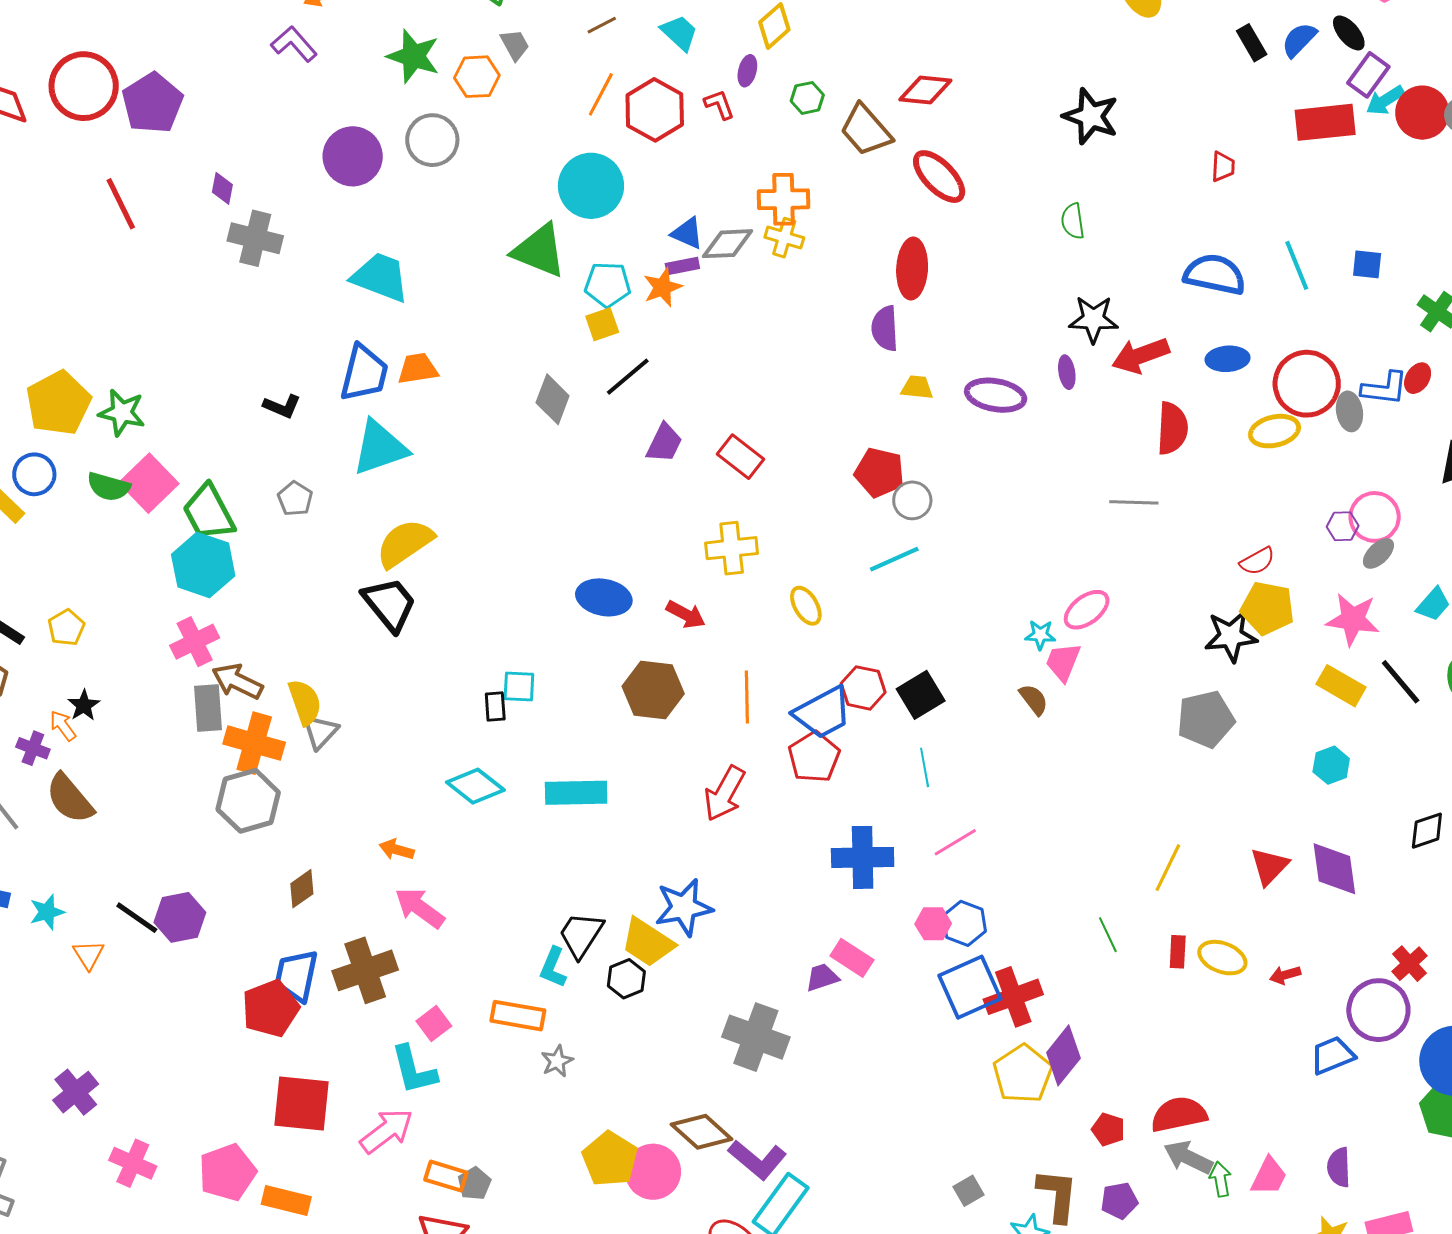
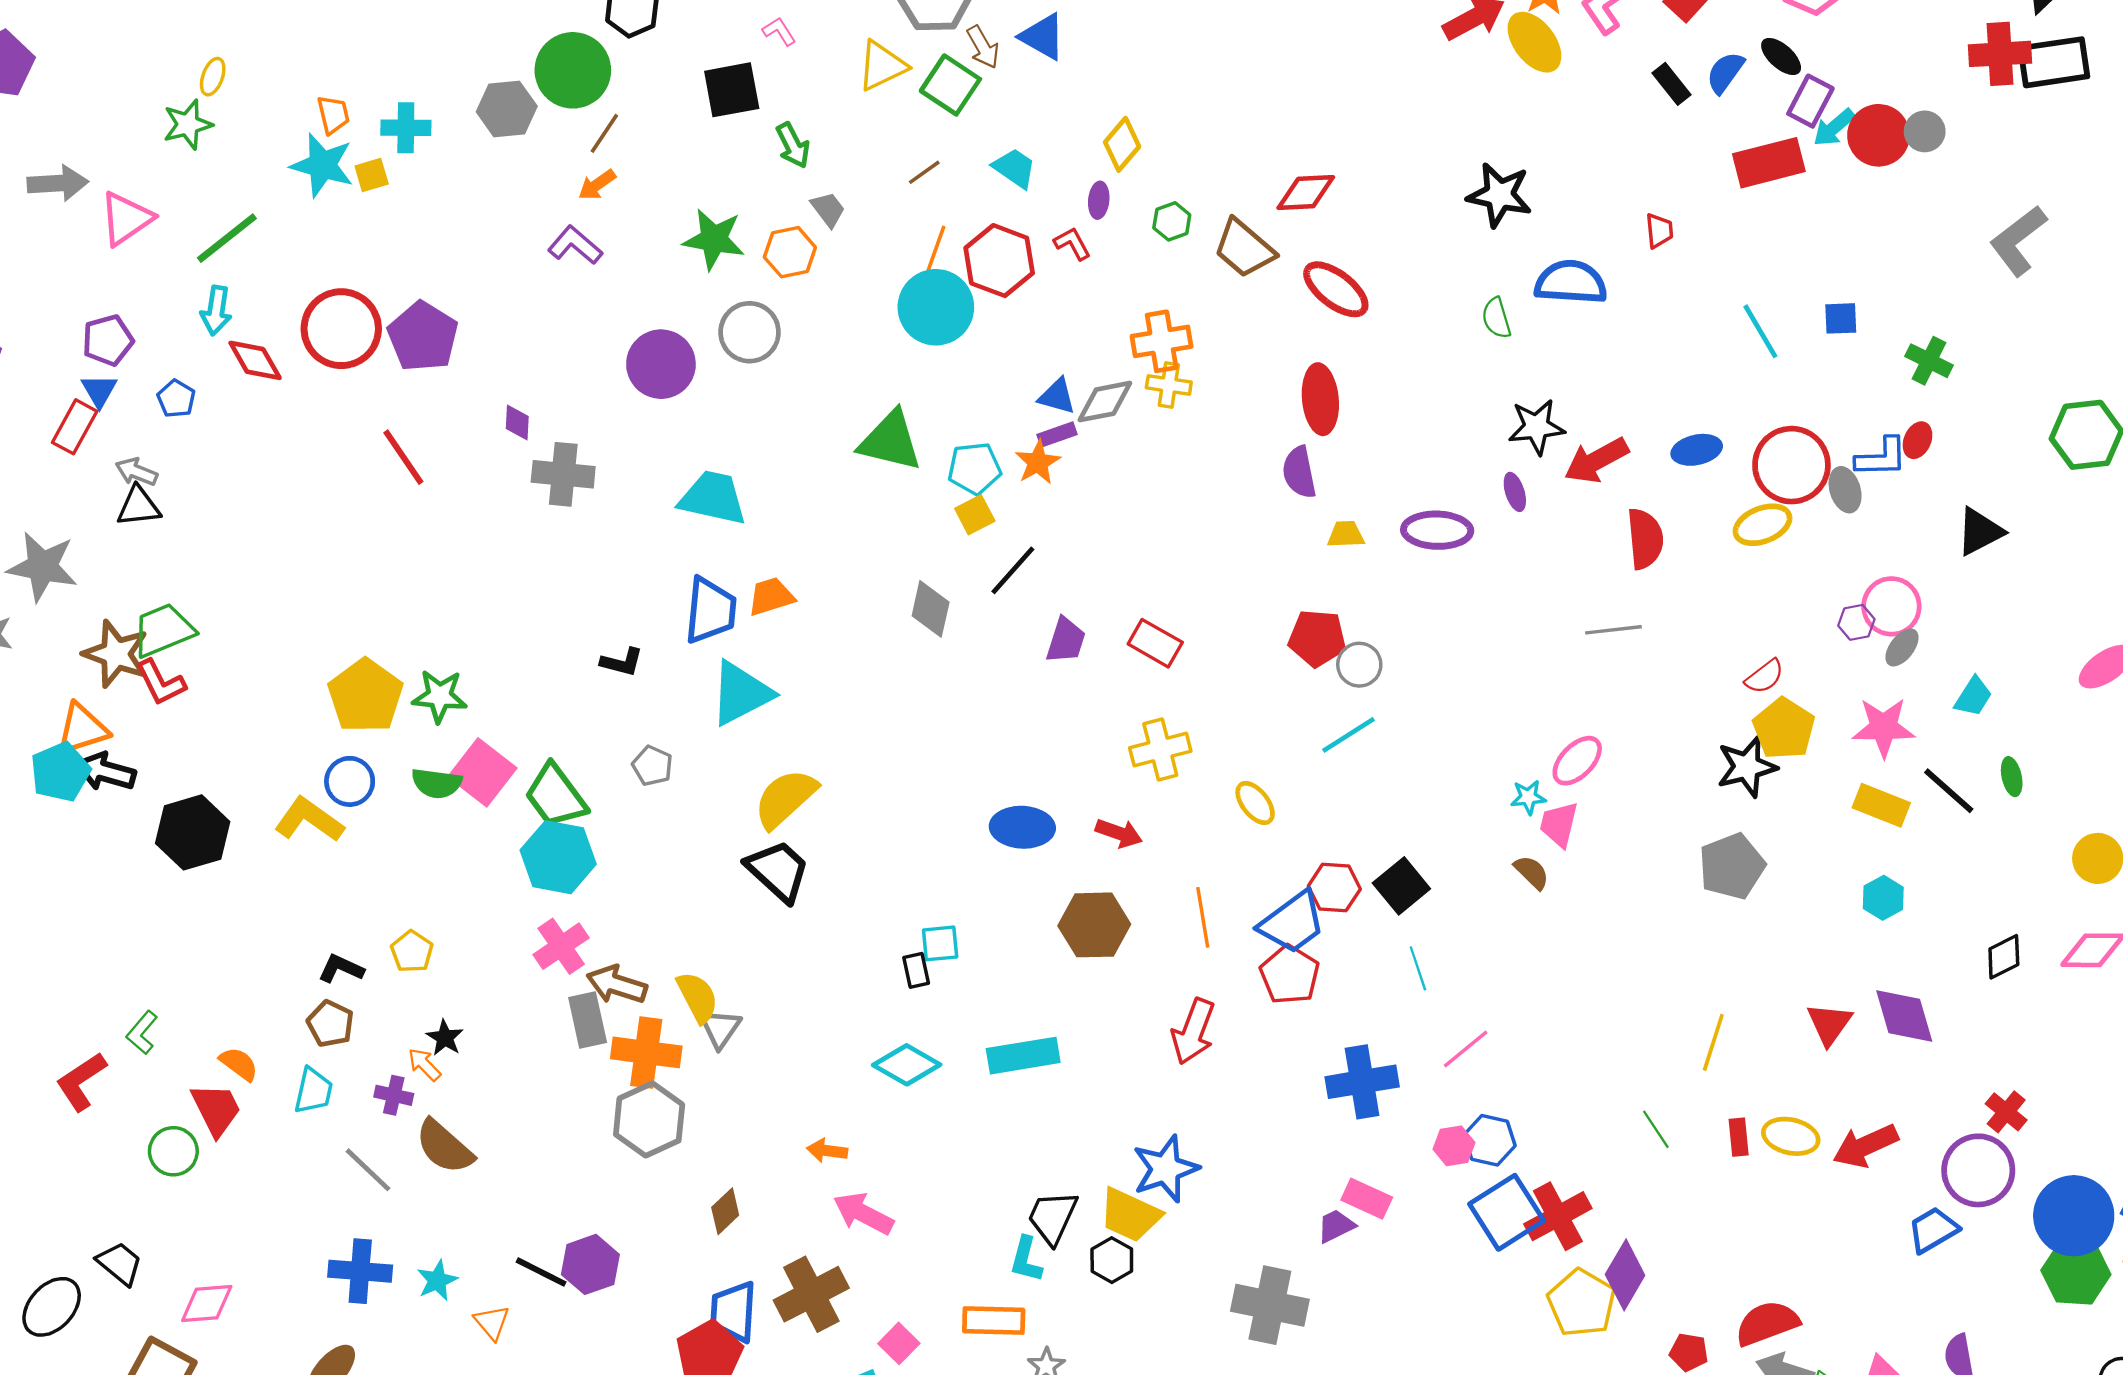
cyan circle: (591, 186) -> (936, 307), moved
blue semicircle: (1215, 274) -> (1571, 282), moved
yellow pentagon: (1267, 608) -> (1784, 729), turned 30
red arrow: (1285, 975) -> (1866, 1146), size x1.8

